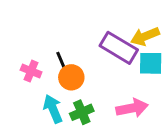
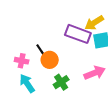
cyan arrow: (53, 109) -> (27, 83), moved

